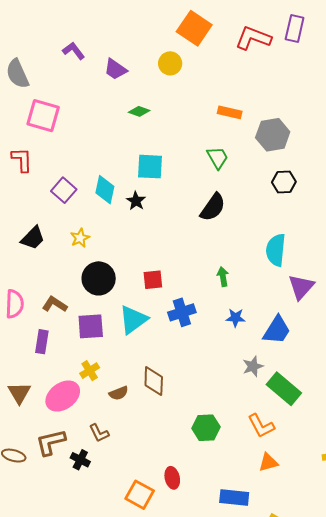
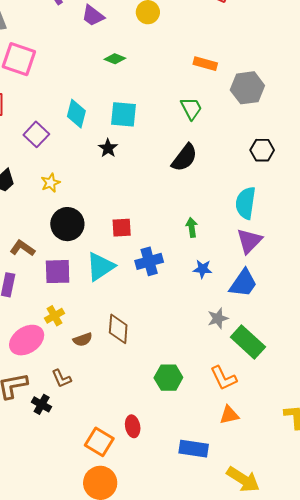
black hexagon: (284, 182) -> (262, 150), moved
cyan diamond: (105, 190) -> (76, 114), moved
purple triangle: (301, 287) -> (249, 241), moved

